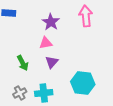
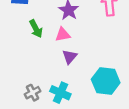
green arrow: (23, 63) -> (36, 29), moved
cyan cross: (44, 93) -> (60, 93), turned 30

